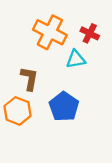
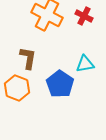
cyan triangle: (76, 59) -> (85, 64), moved

